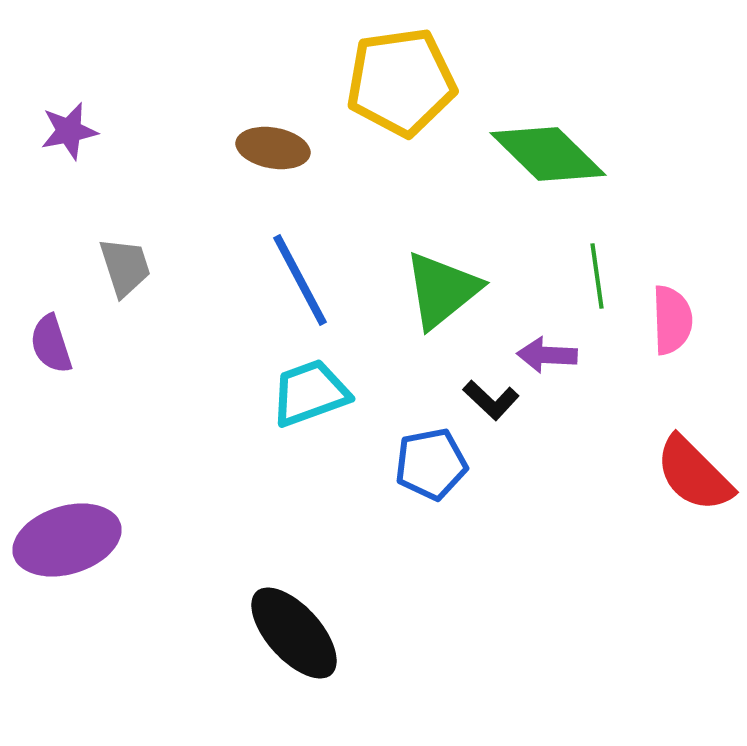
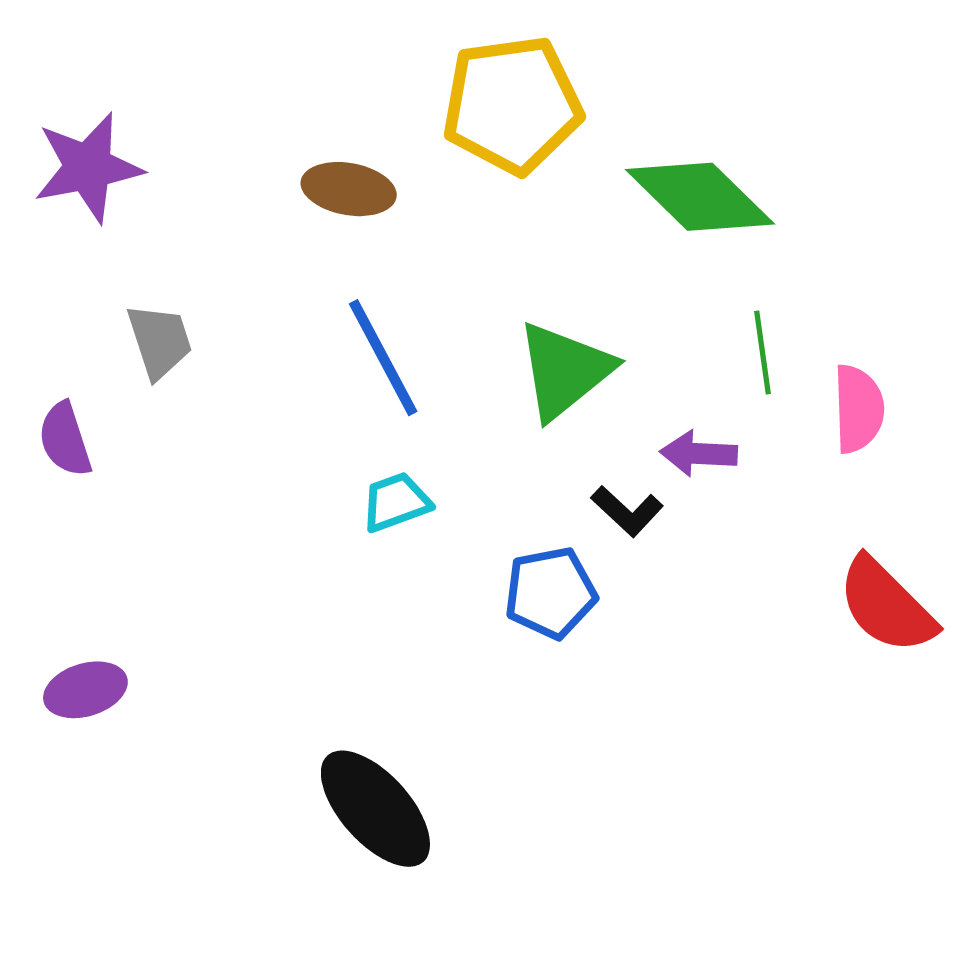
purple star: (69, 131) -> (88, 167), size x1.5
cyan trapezoid: (310, 393) -> (396, 502), size x0.7
purple ellipse: (67, 540) -> (85, 690), size x0.6

